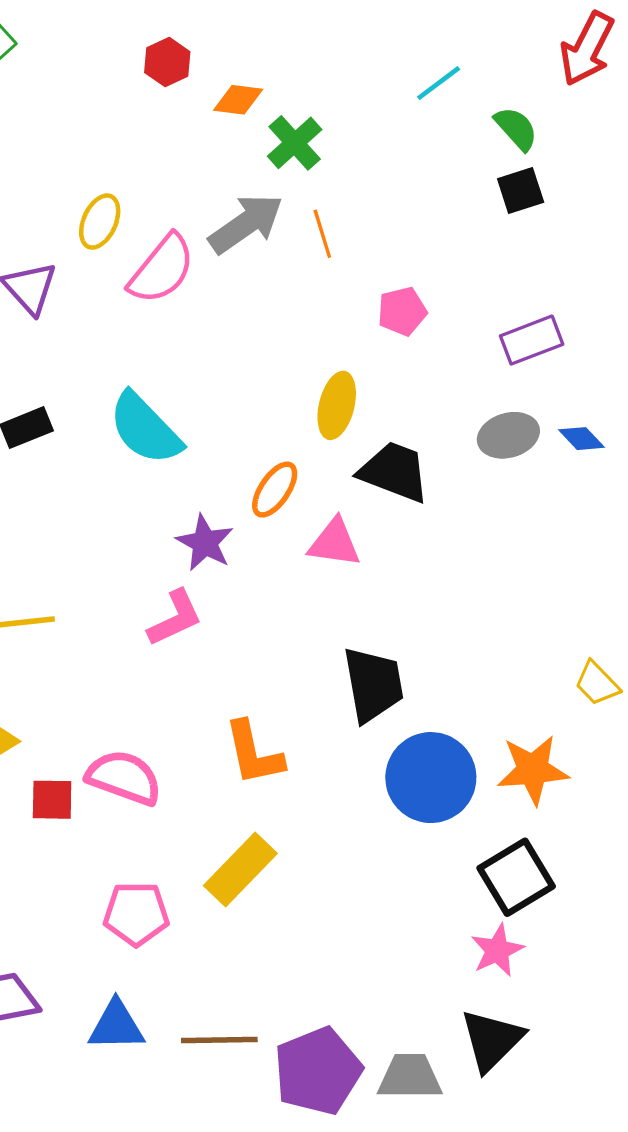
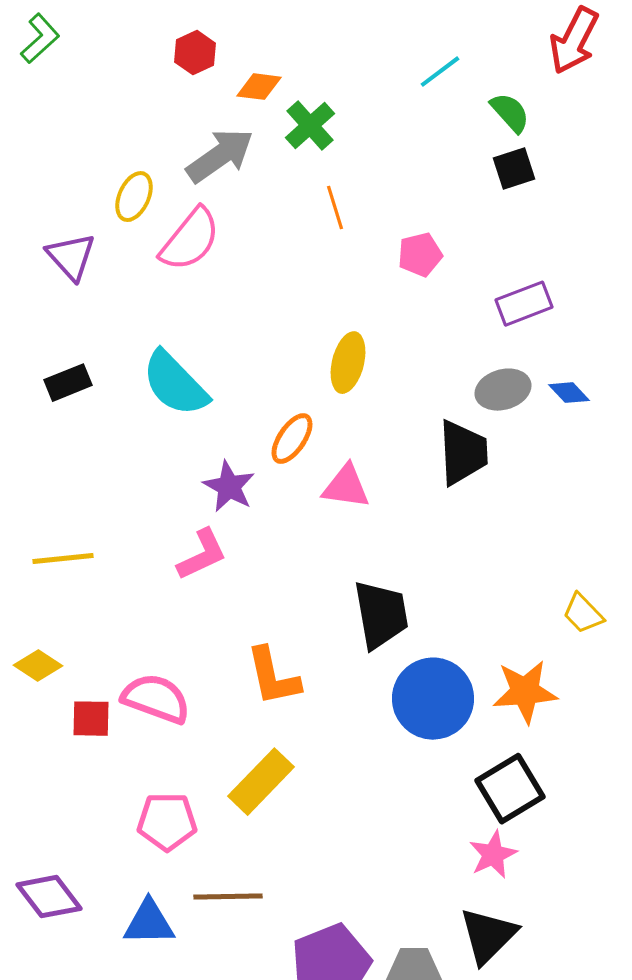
gray arrow: (246, 224) -> (220, 156), moved
pink pentagon: (402, 311) -> (420, 255), moved
black trapezoid: (394, 472) -> (463, 453), moved, turned 66
brown line: (219, 1040) -> (228, 897), moved

